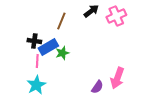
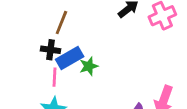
brown line: (61, 21) -> (61, 22), moved

